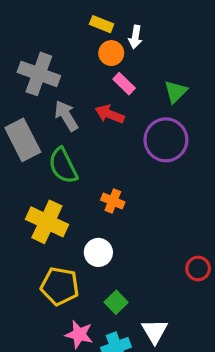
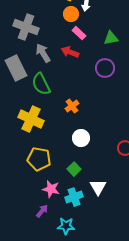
green triangle: (176, 92) -> (111, 38), turned 35
purple circle: (166, 140) -> (105, 68), size x0.7
orange cross: (113, 201) -> (72, 106), turned 32
white circle: (98, 252) -> (81, 138), moved

